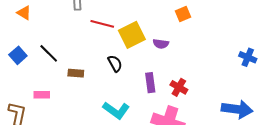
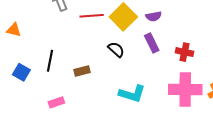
black line: (49, 53) -> (50, 61), turned 75
purple rectangle: (150, 83) -> (152, 43), moved

